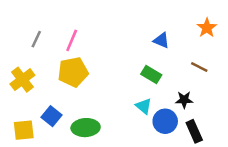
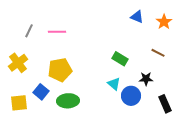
pink line: (72, 40) -> (57, 32), turned 66
blue triangle: (161, 40) -> (137, 17), moved
yellow pentagon: (73, 72) -> (60, 70), moved
black rectangle: (194, 131) -> (165, 104), moved

